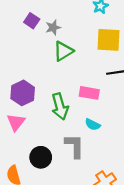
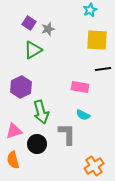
green triangle: (63, 51) -> (33, 50), moved
green arrow: (60, 106) -> (41, 112), moved
pink triangle: (16, 122) -> (14, 131), moved, turned 36

